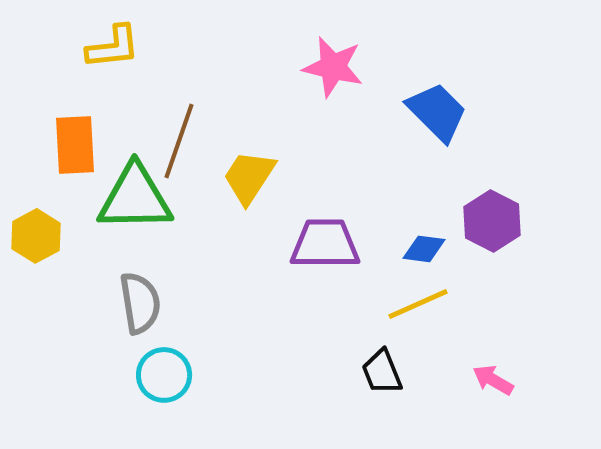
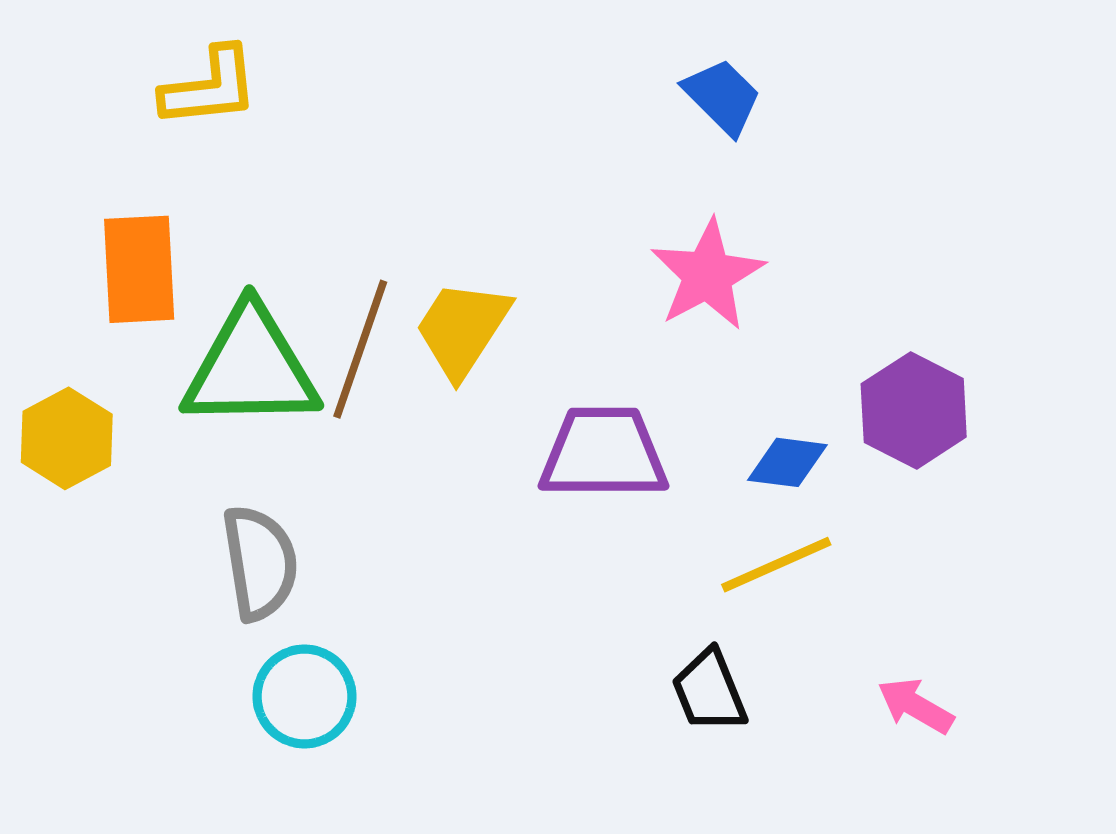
pink star: (333, 67) -> (708, 275), moved, turned 30
blue trapezoid: (437, 112) -> (722, 97), moved, size x0.7
brown line: (179, 141) -> (360, 349), moved

